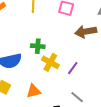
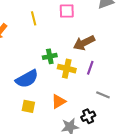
brown arrow: (86, 32) -> (84, 43), moved

